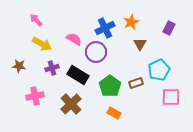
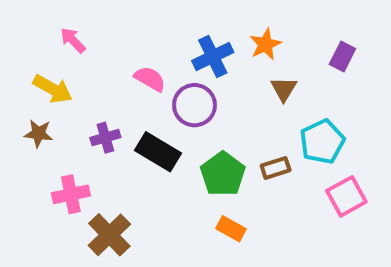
yellow arrow: (42, 44) -> (53, 89), moved
pink square: (171, 97) -> (346, 196), turned -30
brown cross: (71, 104) -> (109, 235), moved

